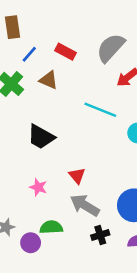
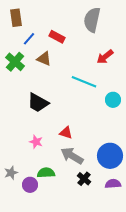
gray semicircle: (111, 48) -> (92, 20), moved, turned -30
red triangle: (77, 176) -> (66, 133), turned -32
black cross: (100, 235) -> (84, 179), turned -32

